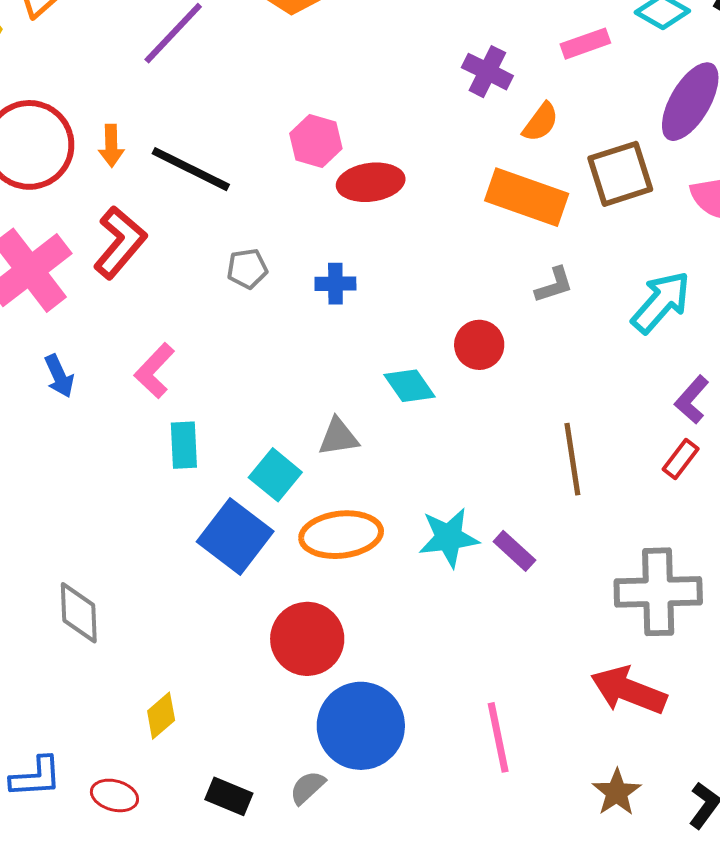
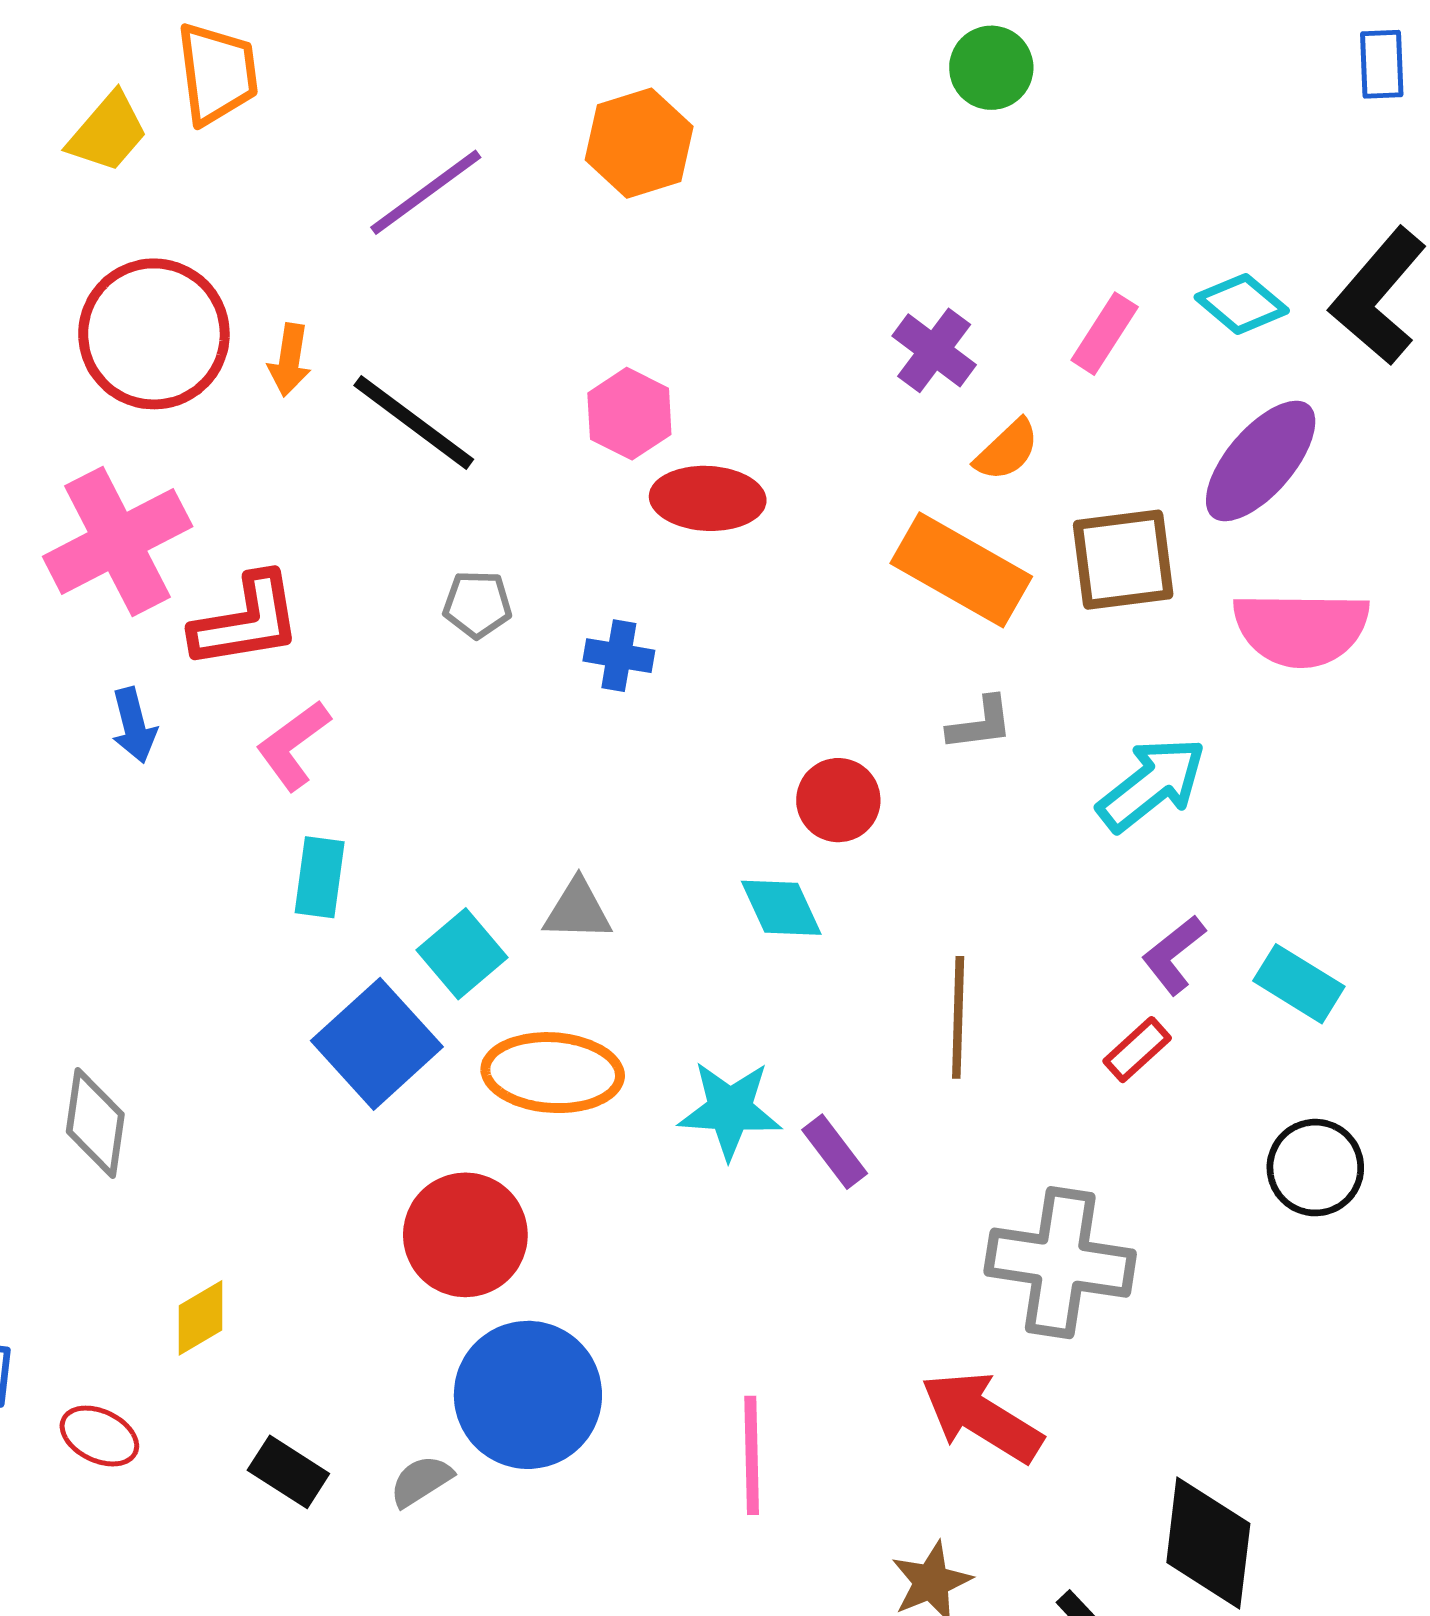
pink rectangle: (585, 44) -> (1105, 334), turned -48
red L-shape: (120, 242) -> (246, 621), moved, turned 30
cyan diamond: (410, 386) -> (781, 908), moved

